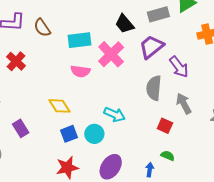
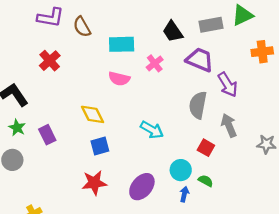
purple trapezoid: (151, 47) -> (200, 60), turned 56
pink cross: (111, 54) -> (155, 63), size x0.6
cyan circle: (94, 134) -> (181, 170), moved

